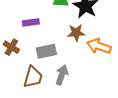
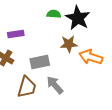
purple rectangle: (31, 22) -> (16, 34), moved
gray arrow: (62, 75) -> (55, 85), turned -60

